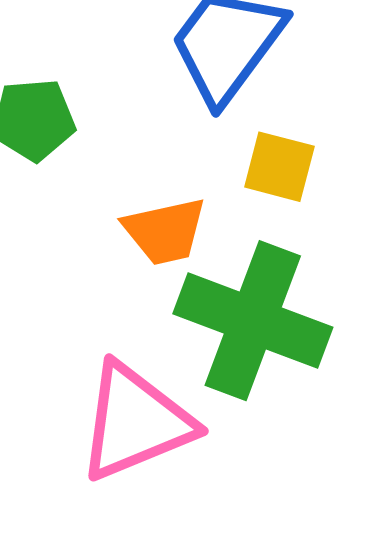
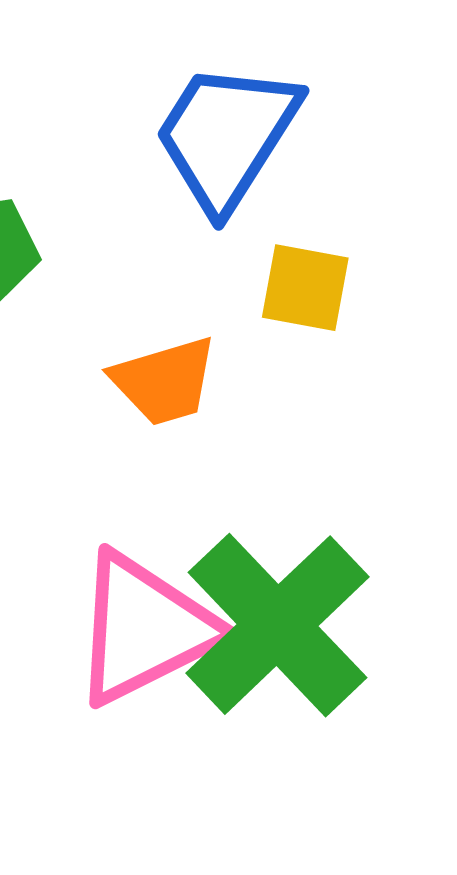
green cross: (253, 321) -> (277, 625), moved, turned 30

